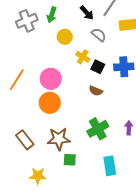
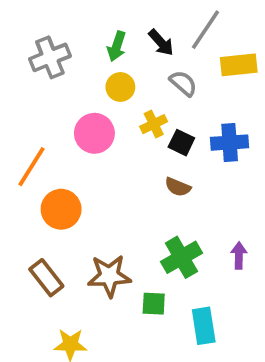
green arrow: (52, 15) -> (117, 46), moved
yellow cross: (83, 57) -> (154, 124), turned 32
pink circle: (51, 79) -> (94, 133), moved
orange circle: (50, 103) -> (61, 209), moved
green square: (70, 160) -> (154, 304), moved

